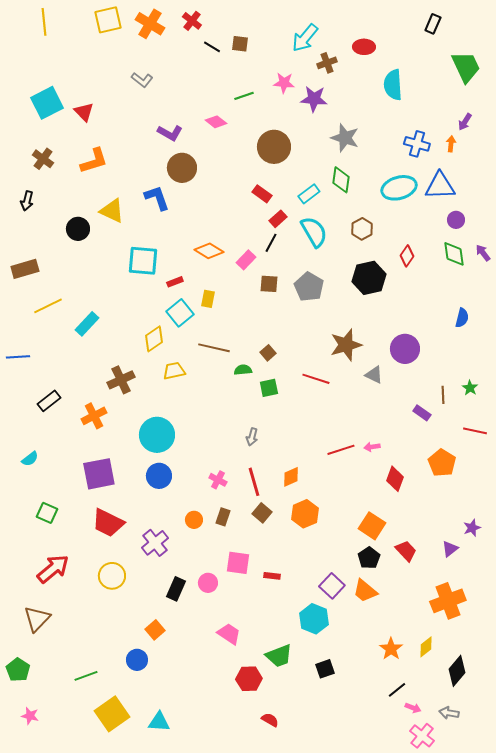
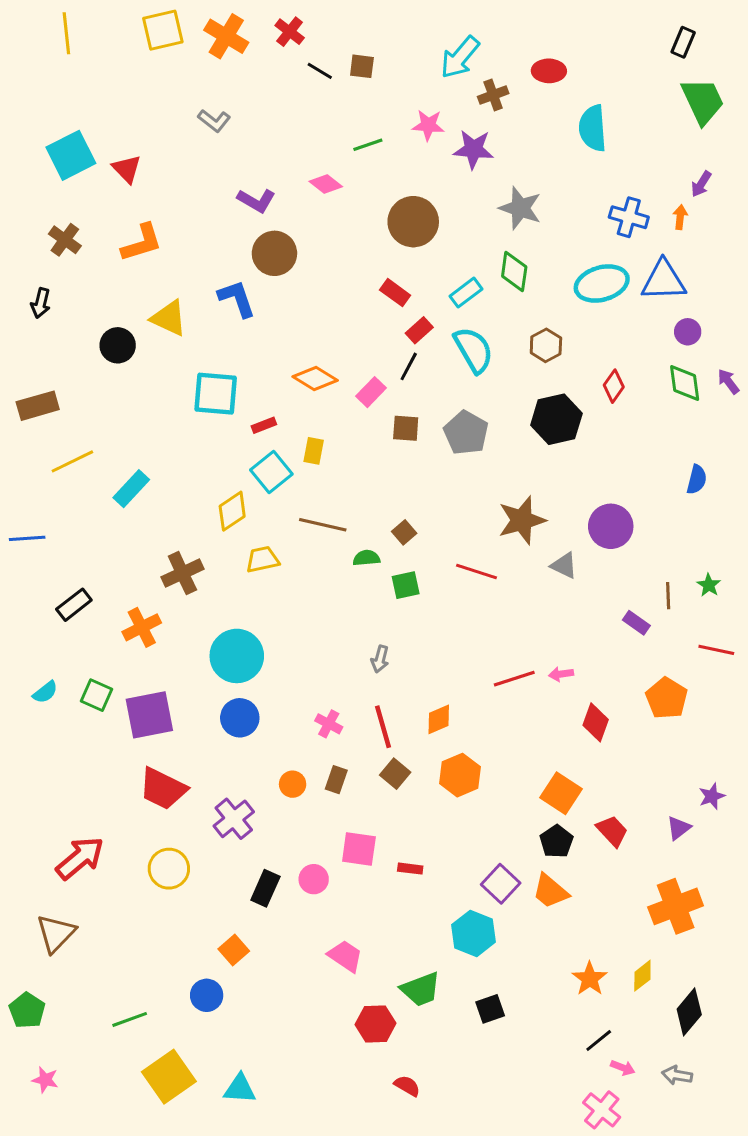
black rectangle: (433, 24) -> (683, 42), moved
green square: (47, 513) -> (97, 695), moved
pink cross: (422, 736) -> (602, 1110), moved

